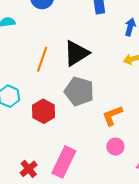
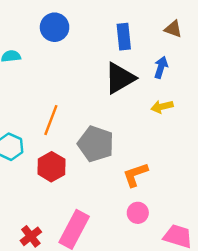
black triangle: (76, 53) -> (120, 78), moved
orange line: (42, 59) -> (51, 120), moved

